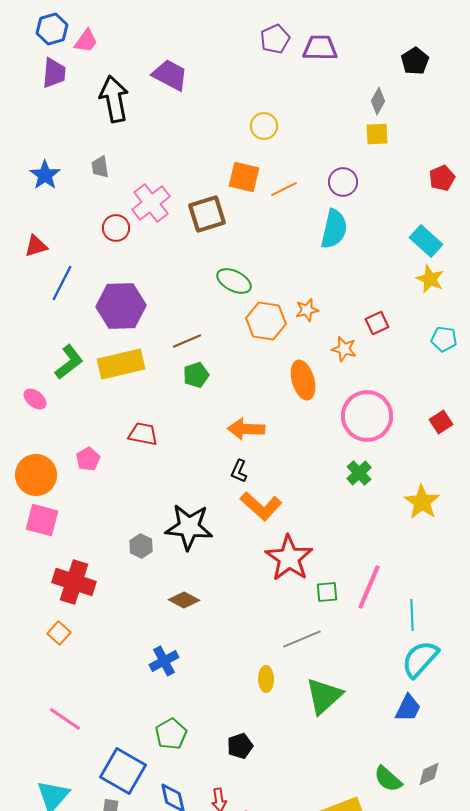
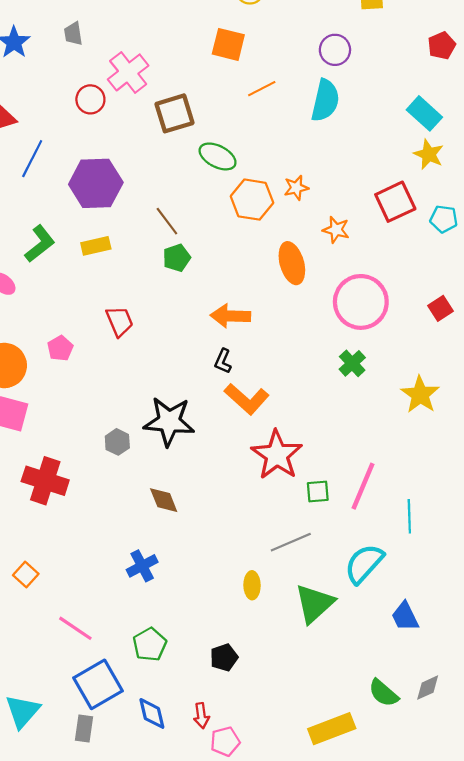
orange line: (284, 189) -> (262, 89), moved
brown square: (207, 214) -> (174, 113), moved
red square: (377, 323) -> (395, 202), moved, size x1.6
brown line: (187, 341) -> (167, 221), turned 76
yellow rectangle: (121, 364) -> (96, 246), size x0.6
red trapezoid: (143, 434) -> (120, 321), turned 56
brown diamond: (184, 600) -> (164, 500), turned 40
orange square: (59, 633) -> (26, 574), moved
cyan semicircle: (420, 659) -> (364, 564), moved
blue trapezoid: (408, 708) -> (405, 616), turned 128
pink line: (65, 719) -> (75, 628), moved
blue square: (123, 771) -> (98, 684), turned 30

